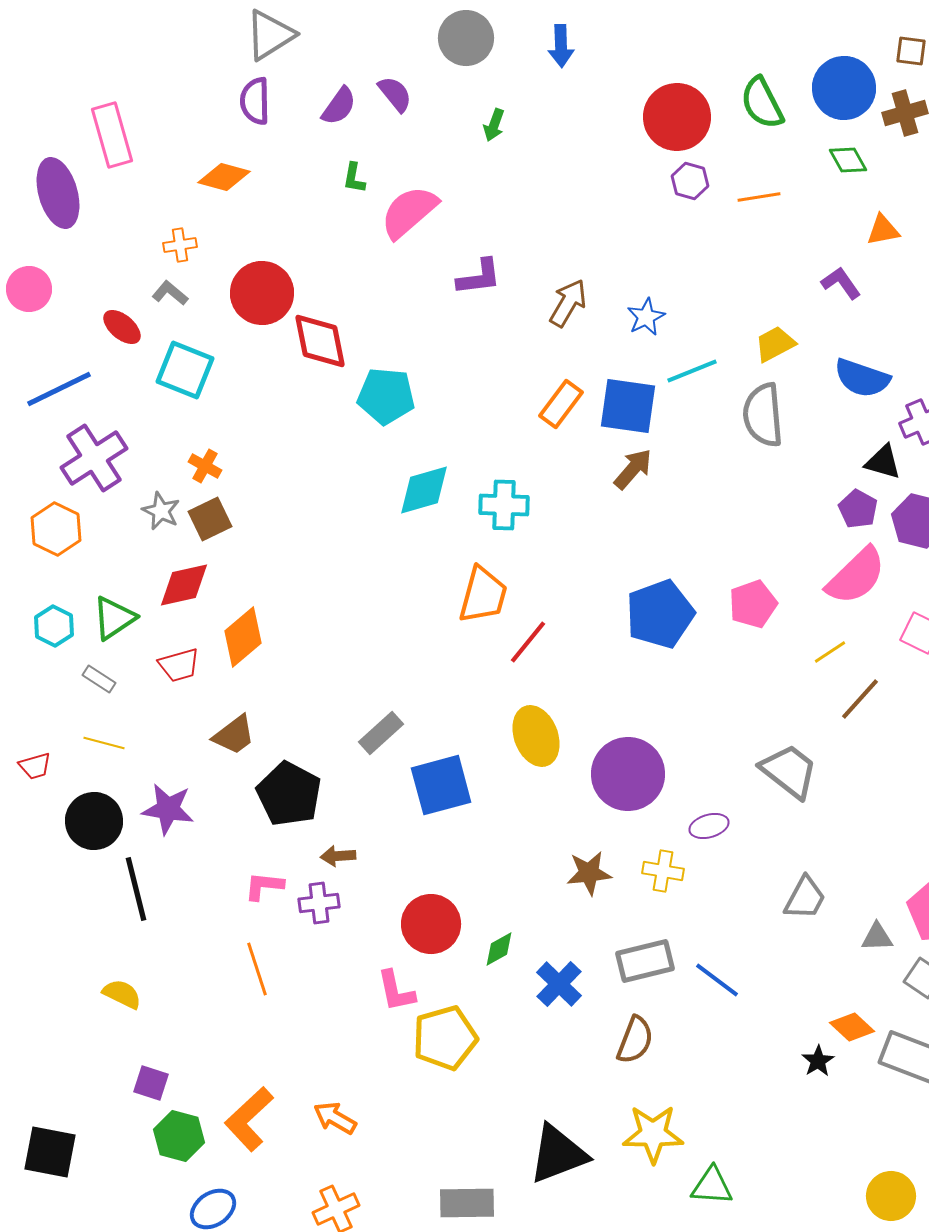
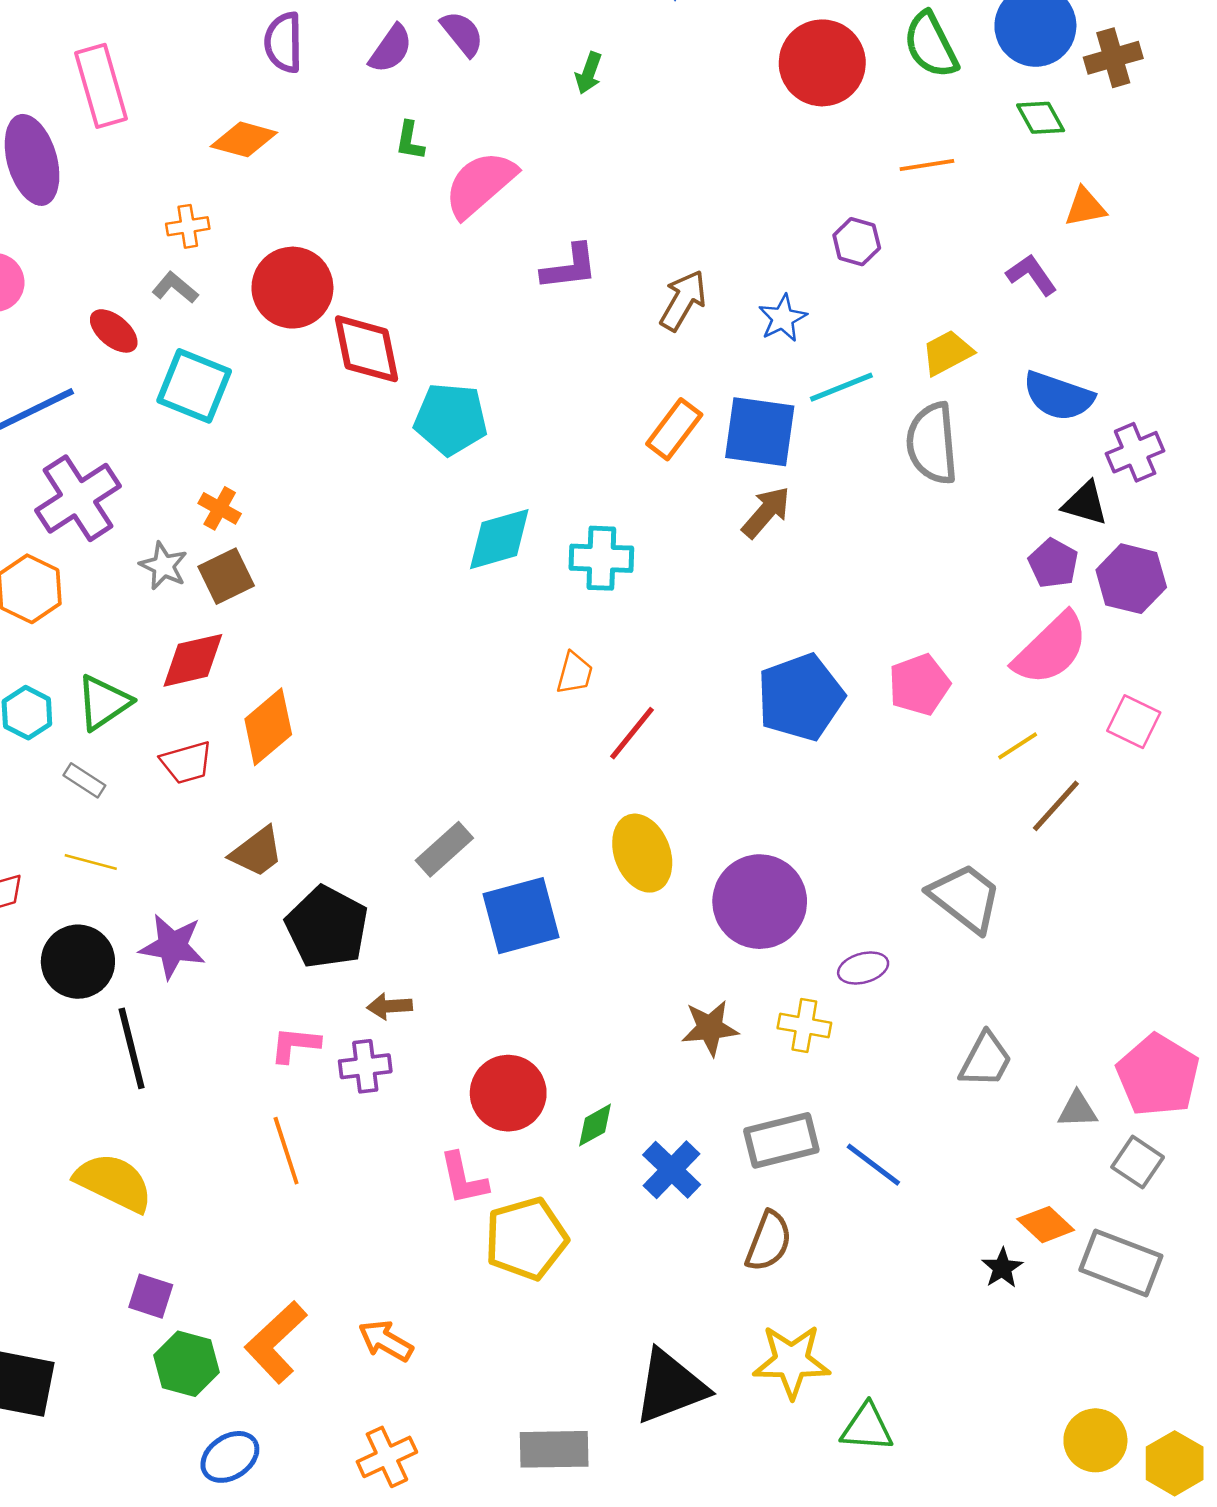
purple hexagon: (690, 181) -> (857, 242), moved
orange trapezoid: (483, 595) -> (575, 673), size x0.6
yellow semicircle: (122, 994) -> (114, 1182), size x1.6

